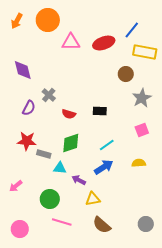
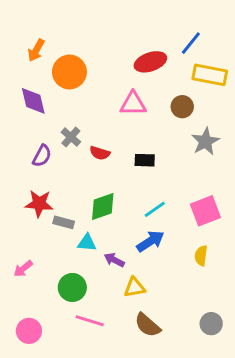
orange circle: (48, 20) -> (69, 72), moved
orange arrow: (17, 21) -> (36, 50), moved
pink triangle: (71, 42) -> (133, 104), moved
red semicircle: (69, 114) -> (100, 153), moved
pink square: (142, 130) -> (205, 211), moved, size x1.5
yellow semicircle: (139, 163) -> (201, 256), moved, turned -80

